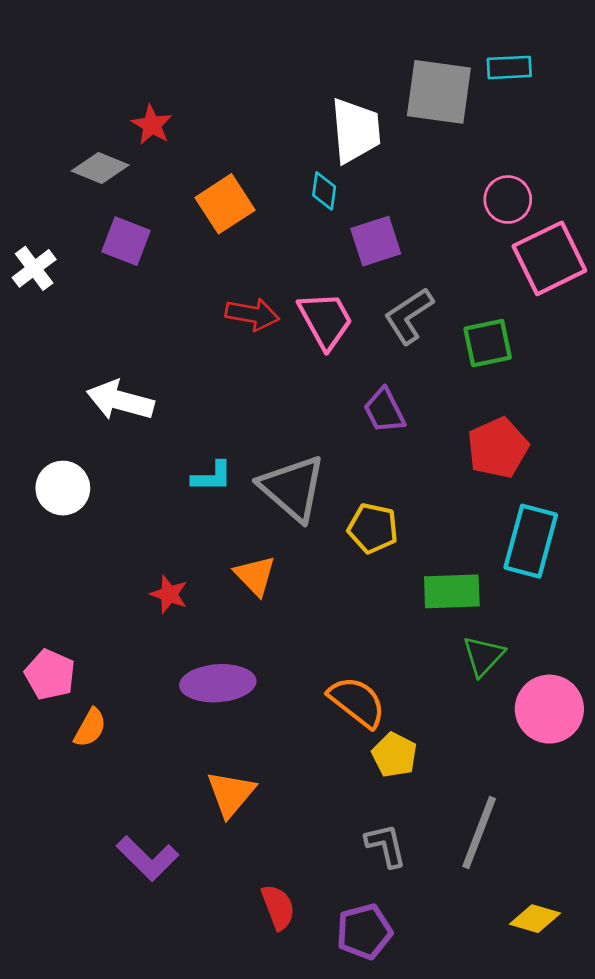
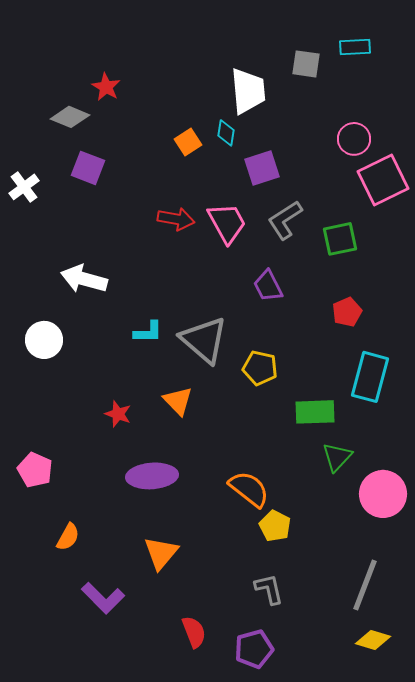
gray square: (439, 92) -> (306, 64), size x0.6
orange square: (225, 204) -> (188, 142), moved, size x0.7
red pentagon: (498, 448) -> (347, 312), size x0.7
orange semicircle: (90, 728) -> (68, 537), moved
gray line: (479, 832) -> (365, 585), moved

